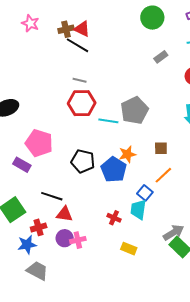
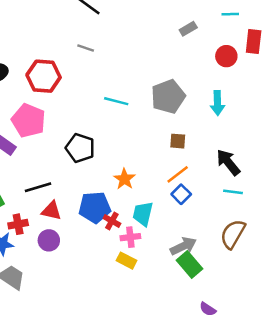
red hexagon: (82, 103) -> (44, 76), moved
gray pentagon: (135, 110) -> (168, 97), moved
orange star: (127, 154) -> (124, 179), moved, turned -30
blue pentagon: (114, 170) -> (95, 207), moved, turned 30
blue square: (145, 193) -> (181, 194), moved
black line: (52, 196) -> (38, 187), turned -40
pink cross: (78, 240) -> (130, 237), moved

